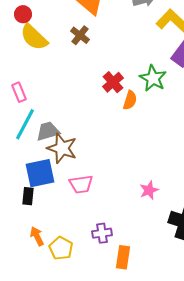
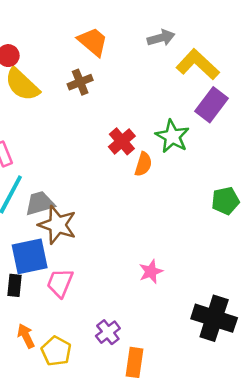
brown cross: (80, 35) -> (80, 82), turned 30
pink trapezoid: (81, 184) -> (60, 283), moved, turned 120
pink star: (149, 190) -> (151, 272), moved
purple cross: (102, 233) -> (108, 332), turned -30

